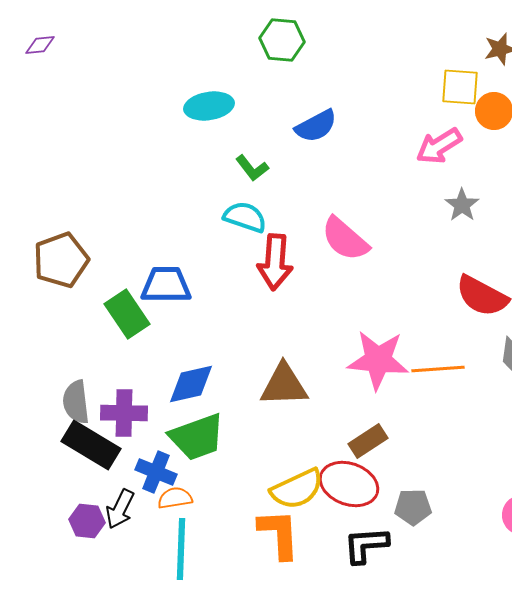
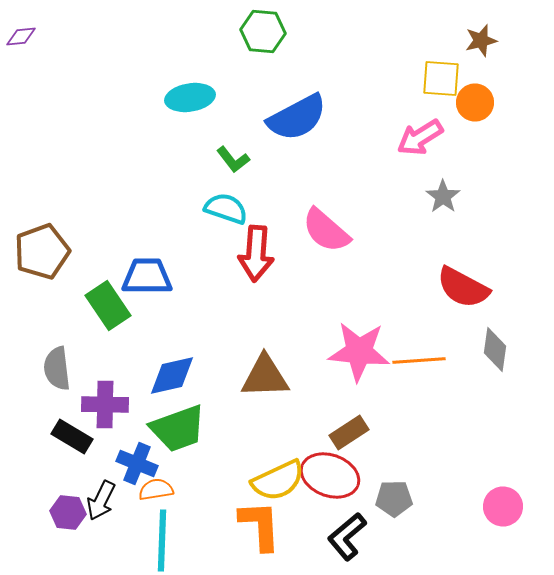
blue semicircle: (316, 126) -> (297, 118), size x1.4
gray semicircle: (76, 402) -> (57, 368), moved
black rectangle: (91, 445) -> (72, 436), size x0.7
black L-shape: (366, 545) -> (347, 536), turned -36

